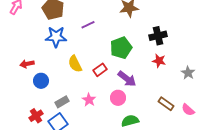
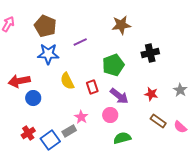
red star: (159, 61) -> (151, 94), moved
red arrow: (27, 64) -> (19, 81), size x1.5
red rectangle: (100, 70) -> (92, 87), turned -72
gray rectangle: (62, 102) -> (69, 131), moved

